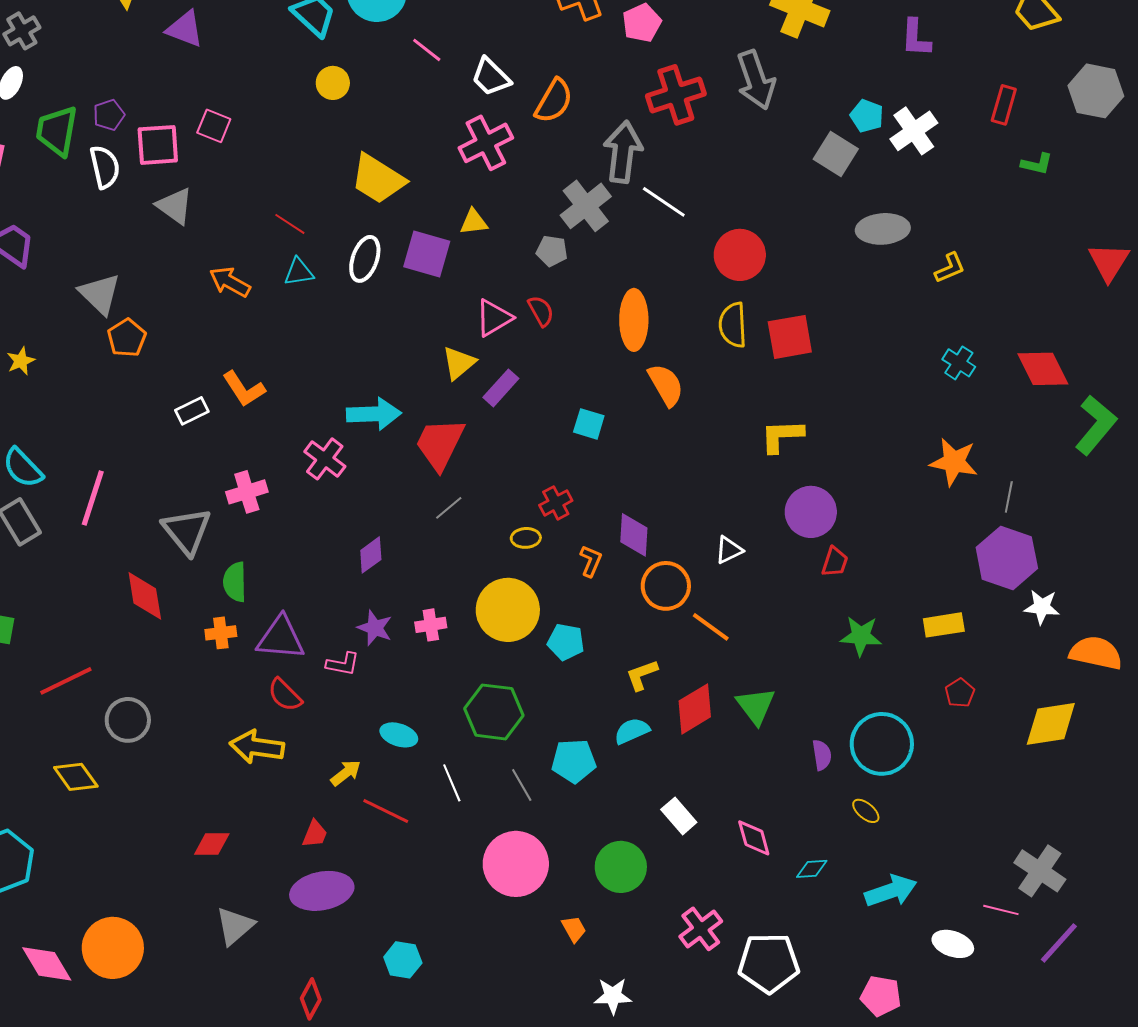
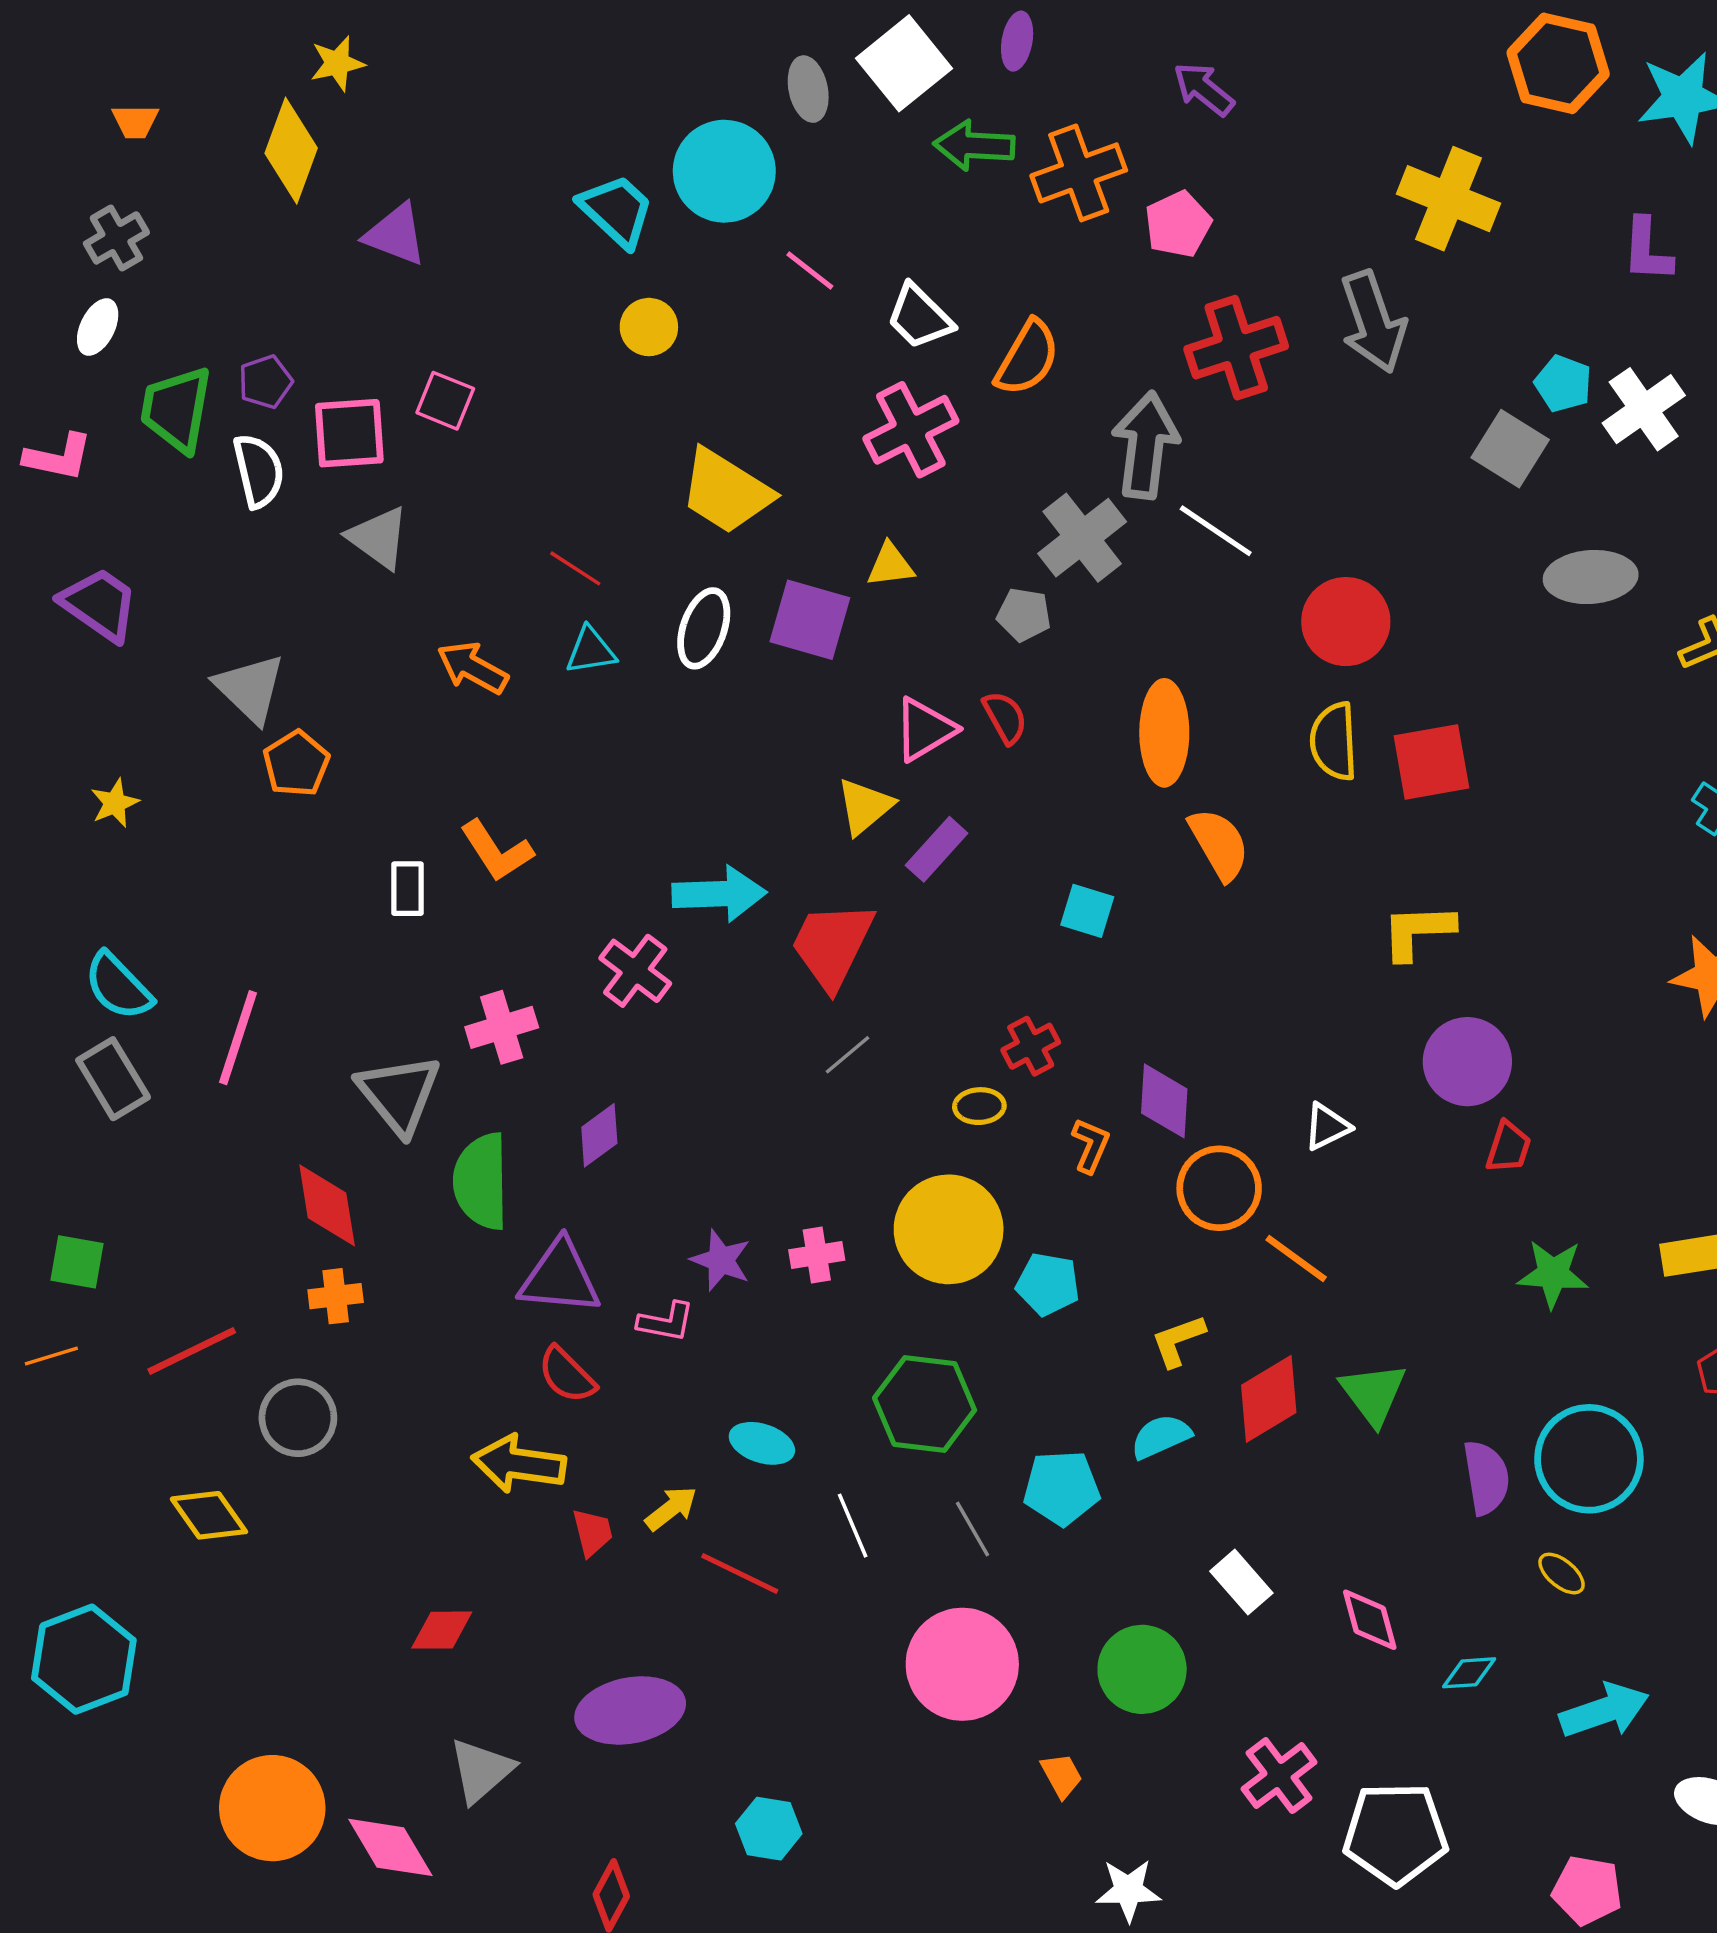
white rectangle: (192, 411) -> (408, 889), turned -64
purple diamond: (371, 555) -> (599, 1135), moved
green semicircle: (235, 582) -> (481, 1181), size x1.4
orange cross: (221, 633) -> (336, 1296), moved
purple semicircle: (822, 755) -> (1486, 1478), size x1.4
red trapezoid: (315, 834) -> (592, 1532), moved, turned -36
pink diamond: (47, 964) -> (390, 1847), moved

